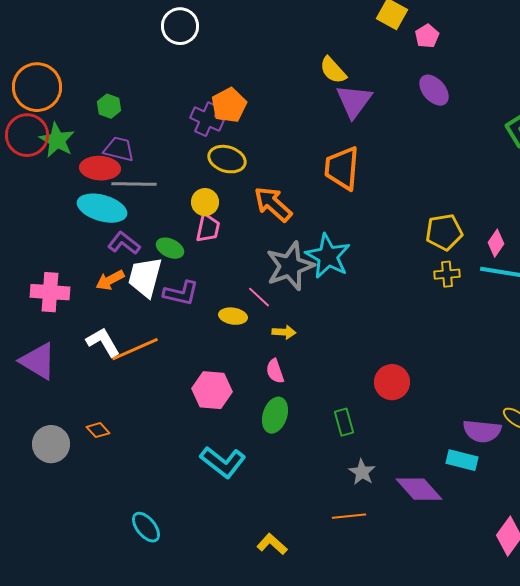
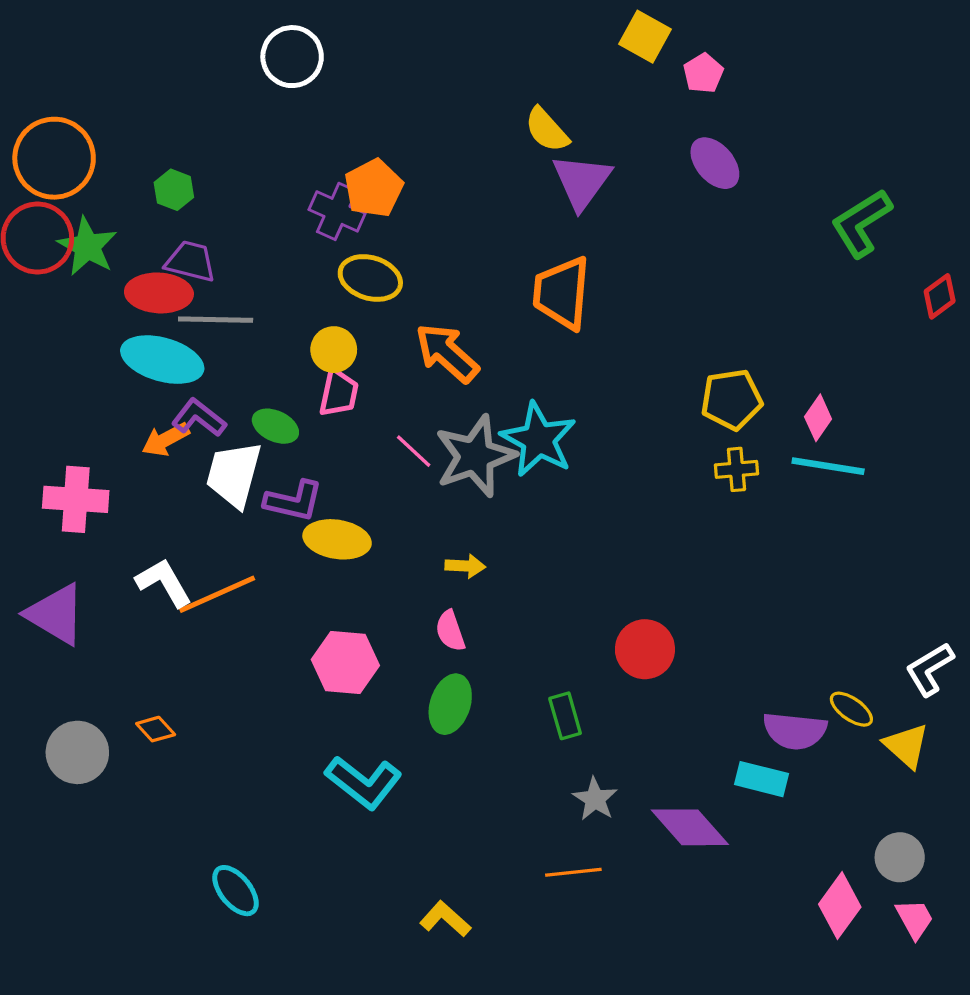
orange arrow: (110, 280) -> (166, 439), moved
pink line: (259, 297) -> (414, 451), moved
yellow ellipse: (233, 316) -> (337, 539), moved, size x1.4

